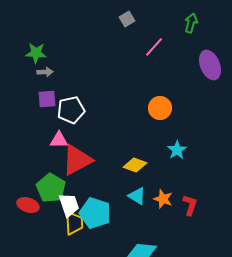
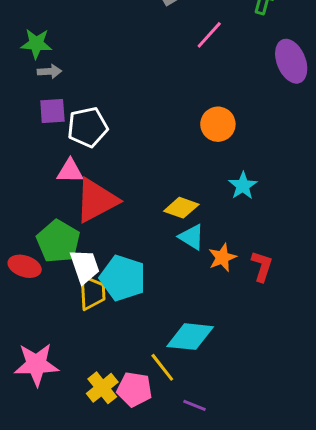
cyan triangle: (137, 196) -> (192, 237), moved
orange star: (163, 199) -> (222, 257), turned 30

